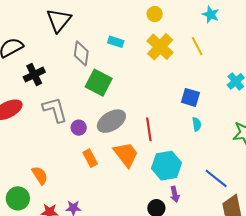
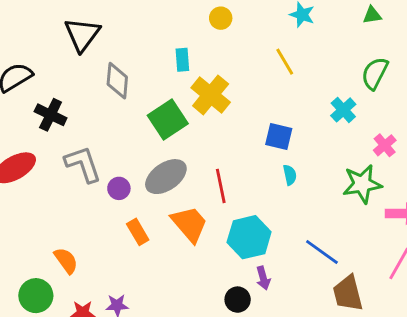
cyan rectangle: (116, 42) -> (182, 60), moved, turned 70
yellow cross: (160, 47) -> (211, 95), moved
black cross: (34, 75) -> (51, 115), turned -35
green square: (99, 83) -> (168, 120), moved, turned 32

